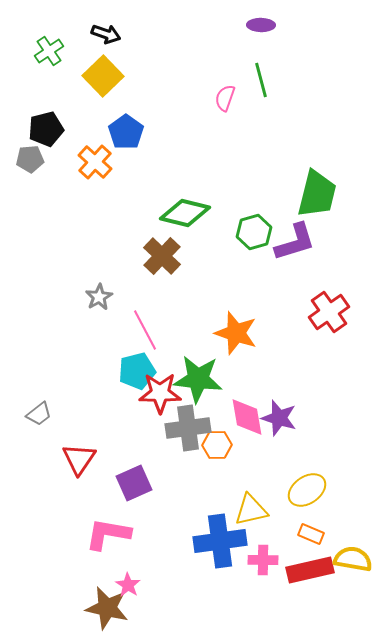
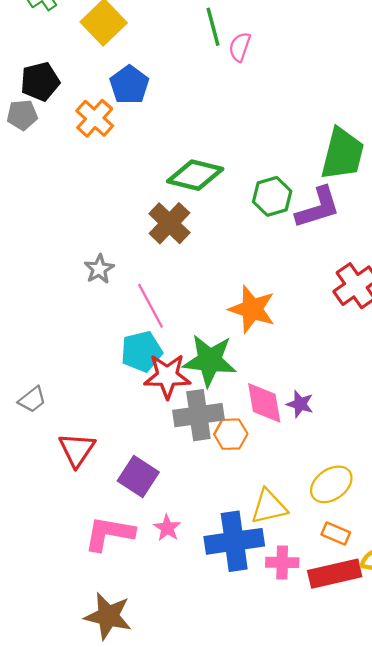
green line: (261, 80) -> (213, 27), moved
purple star: (279, 418) -> (300, 404), size x0.7
purple square: (134, 483) -> (138, 477), turned -33
pink star: (128, 585) -> (167, 528), moved

